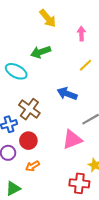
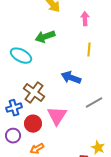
yellow line: (85, 65) -> (89, 50), turned -40
pink triangle: (72, 140) -> (57, 116), moved, turned -35

